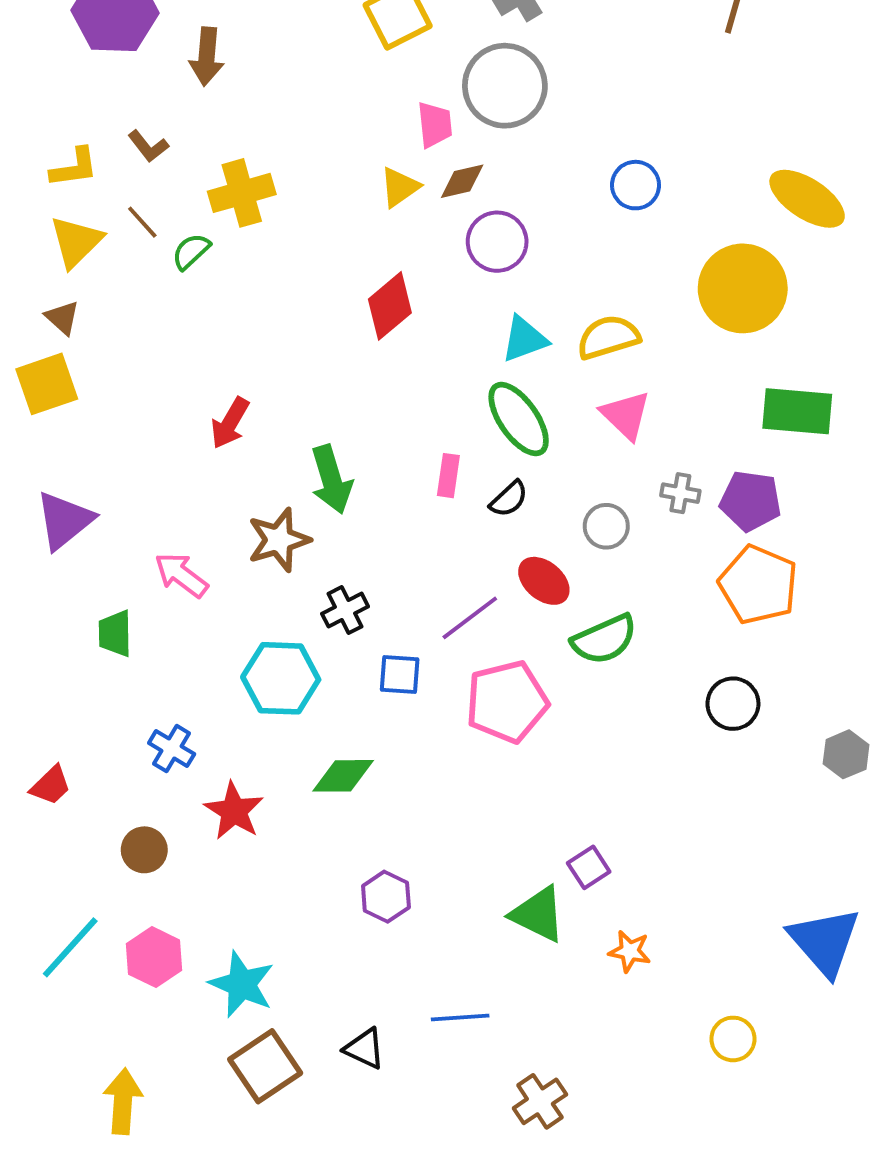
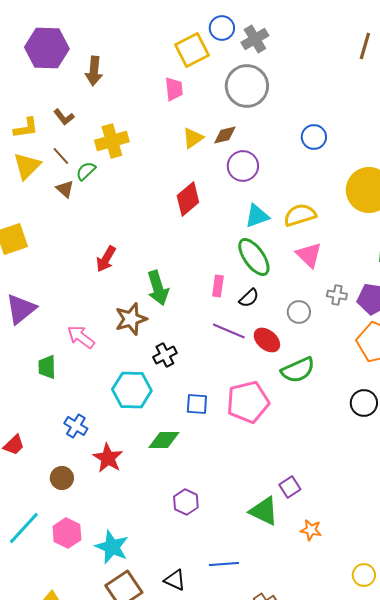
pink trapezoid: (435, 125) -> (174, 89), moved
brown triangle: (62, 318) -> (65, 189), moved
purple line: (470, 618) -> (229, 331), moved, turned 60
blue square: (400, 674) -> (197, 404), moved

